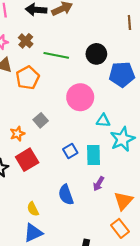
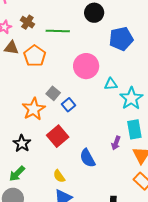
black circle: (96, 54) -> (94, 13), moved
orange star: (17, 134) -> (34, 109), size x1.6
blue square: (70, 151) -> (68, 105), moved
cyan rectangle: (93, 155) -> (134, 129), moved
red square: (27, 160) -> (58, 136), moved

